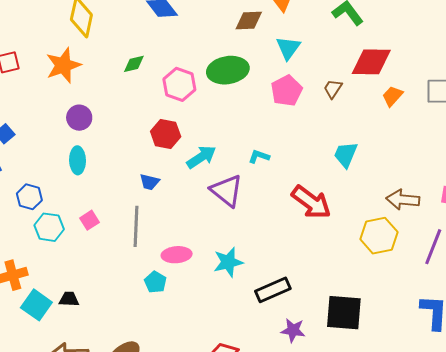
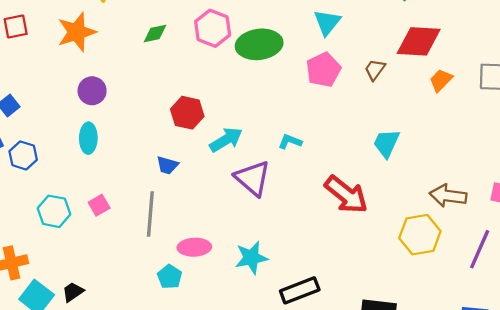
pink hexagon: (179, 84) -> (213, 28), moved
blue hexagon: (29, 197) -> (23, 155), moved
black trapezoid: (69, 299) -> (73, 292), turned -40

